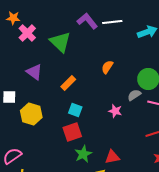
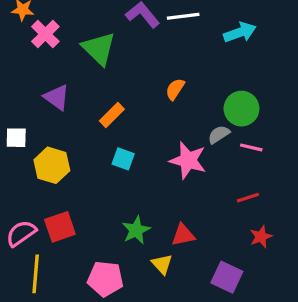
pink star: (115, 111) -> (188, 160), size x1.6
red square: (72, 132) -> (60, 227), moved

